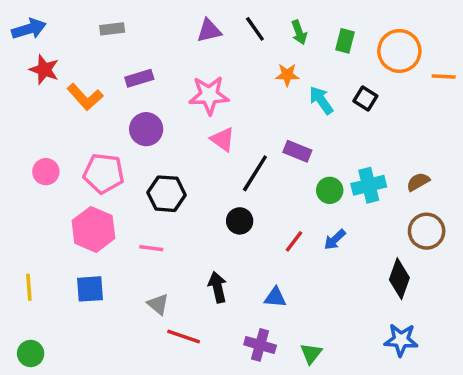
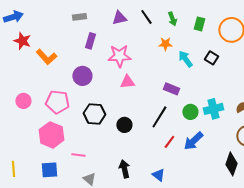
gray rectangle: (112, 29) -> (79, 17), moved
purple rectangle: (139, 78) -> (90, 41), moved, turned -56
pink triangle: (223, 139) -> (127, 82), turned -42
black line: (255, 173) -> (159, 117), moved
black circle: (240, 221) -> (124, 125), moved
blue arrow: (335, 240) -> (193, 141), size x1.5
pink line: (151, 248) -> (78, 155), moved
blue triangle: (275, 297) -> (158, 175), turned 32

